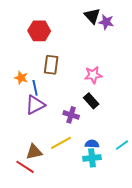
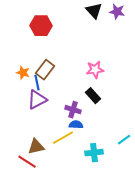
purple star: (106, 22) -> (117, 12), moved
brown rectangle: (51, 65) -> (45, 70), moved, turned 30
blue semicircle: (92, 144) -> (76, 125), moved

